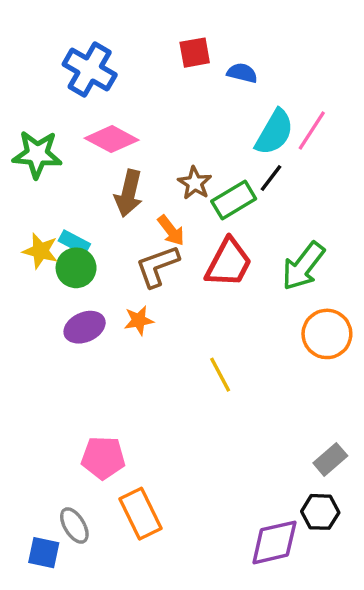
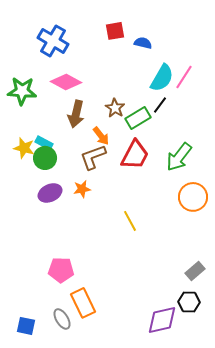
gray ellipse: (74, 526) -> (62, 319), moved

